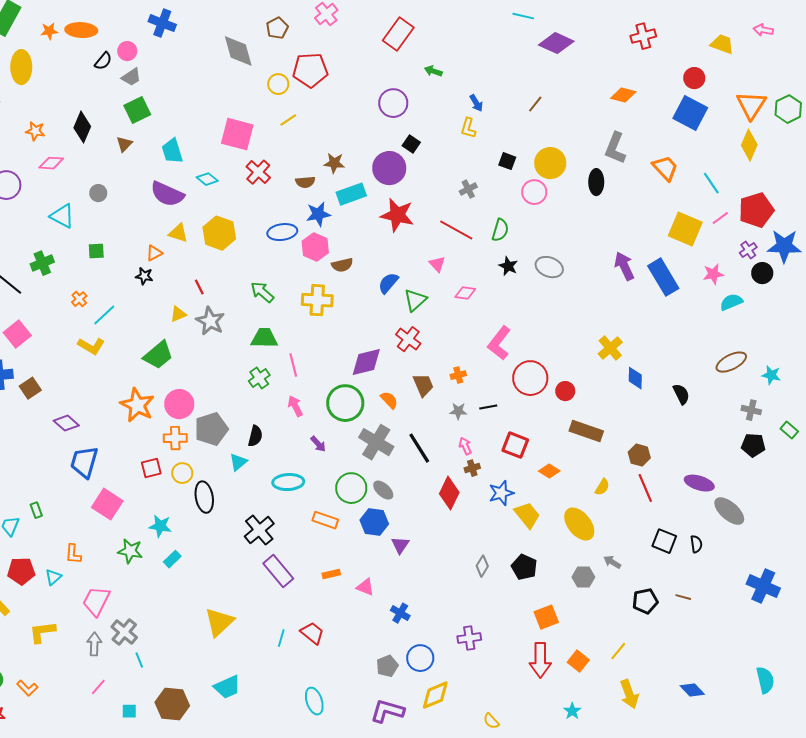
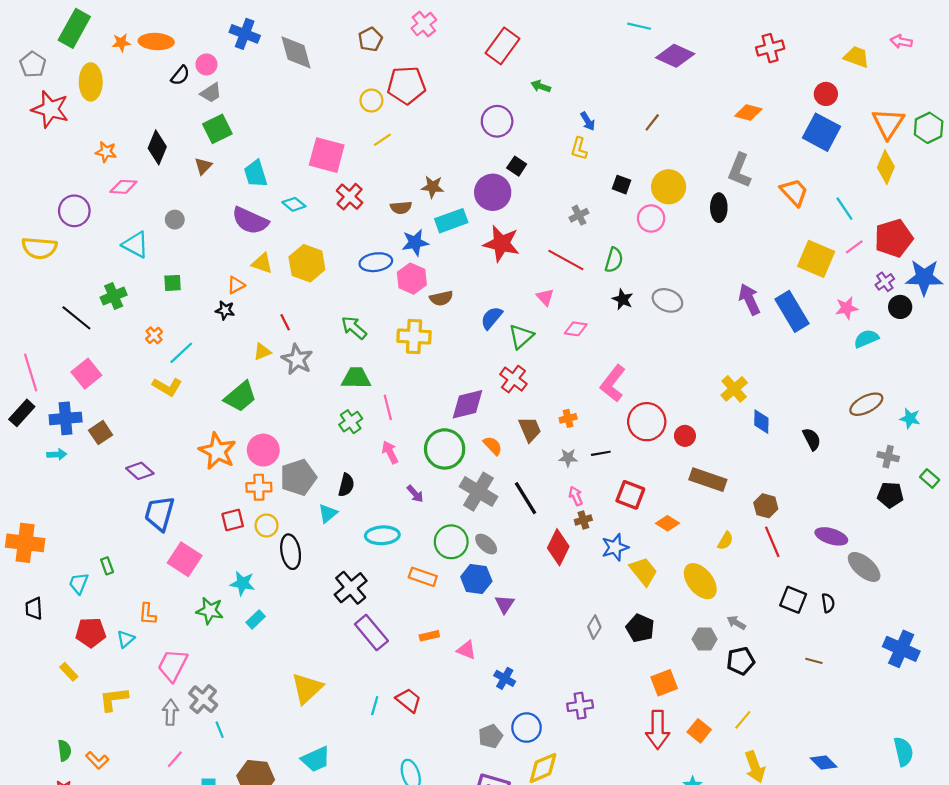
gray diamond: (238, 51) -> (296, 52), moved
black pentagon: (645, 601) -> (741, 661), moved

